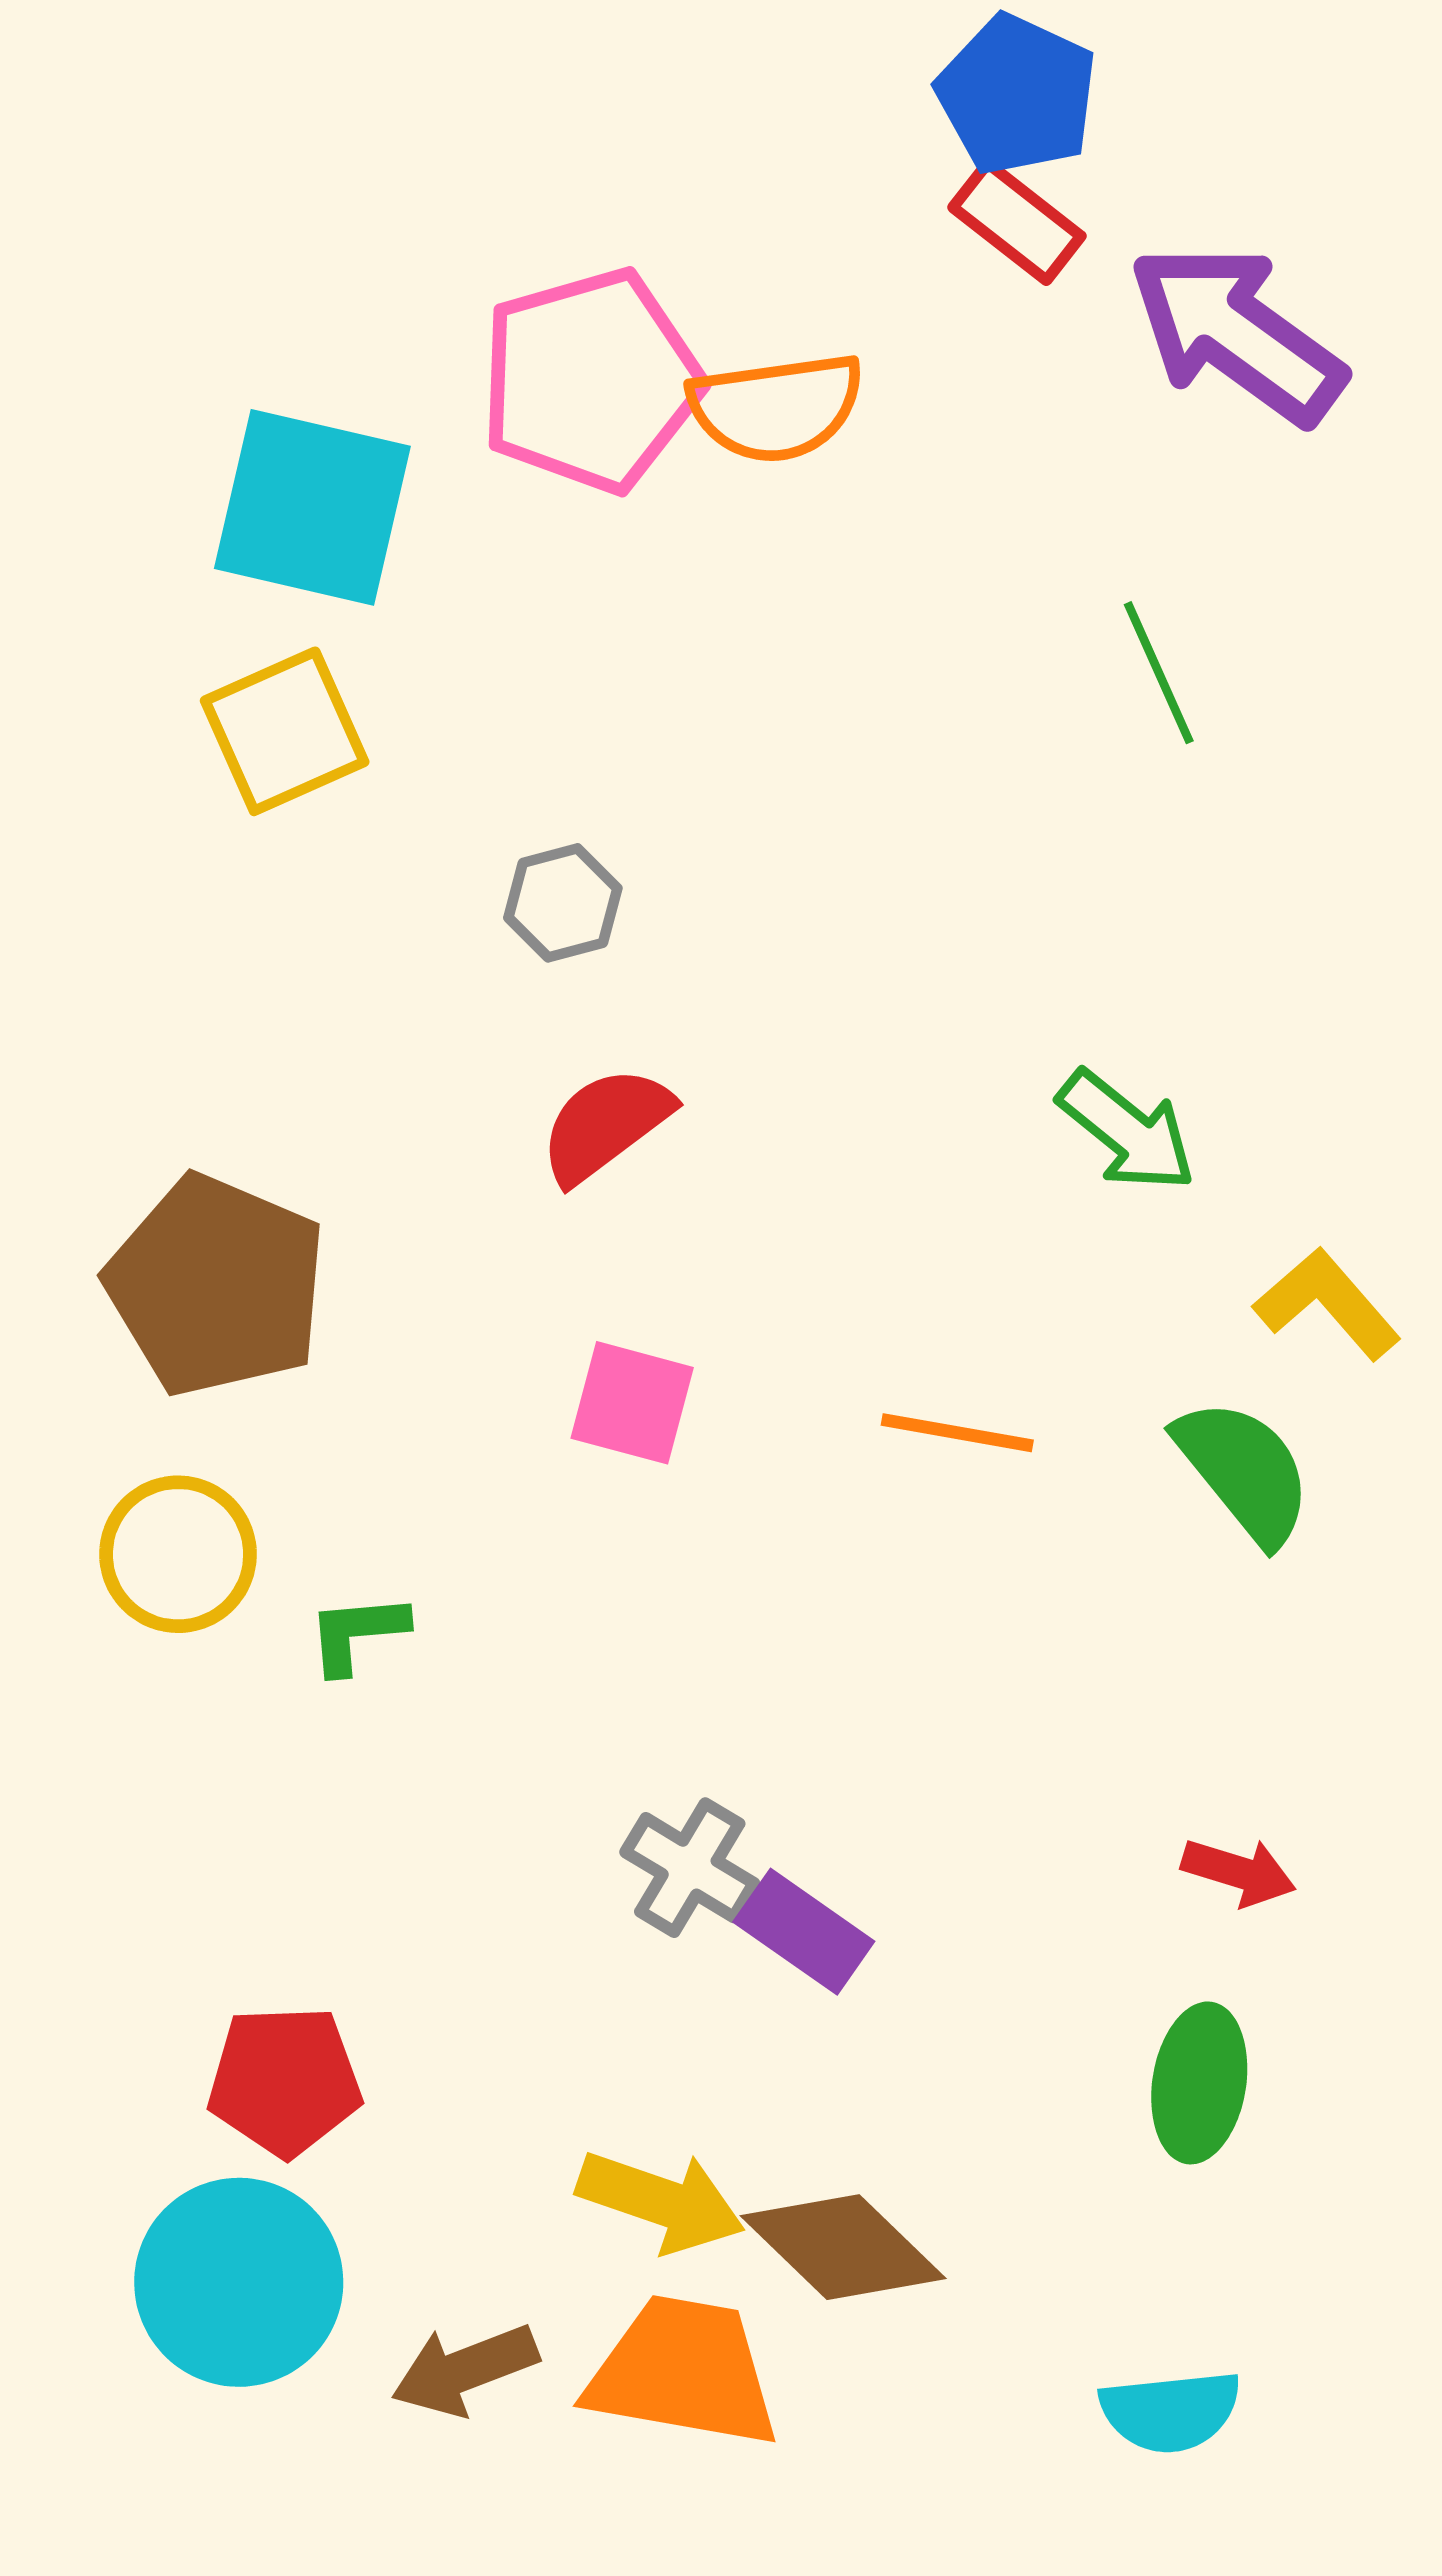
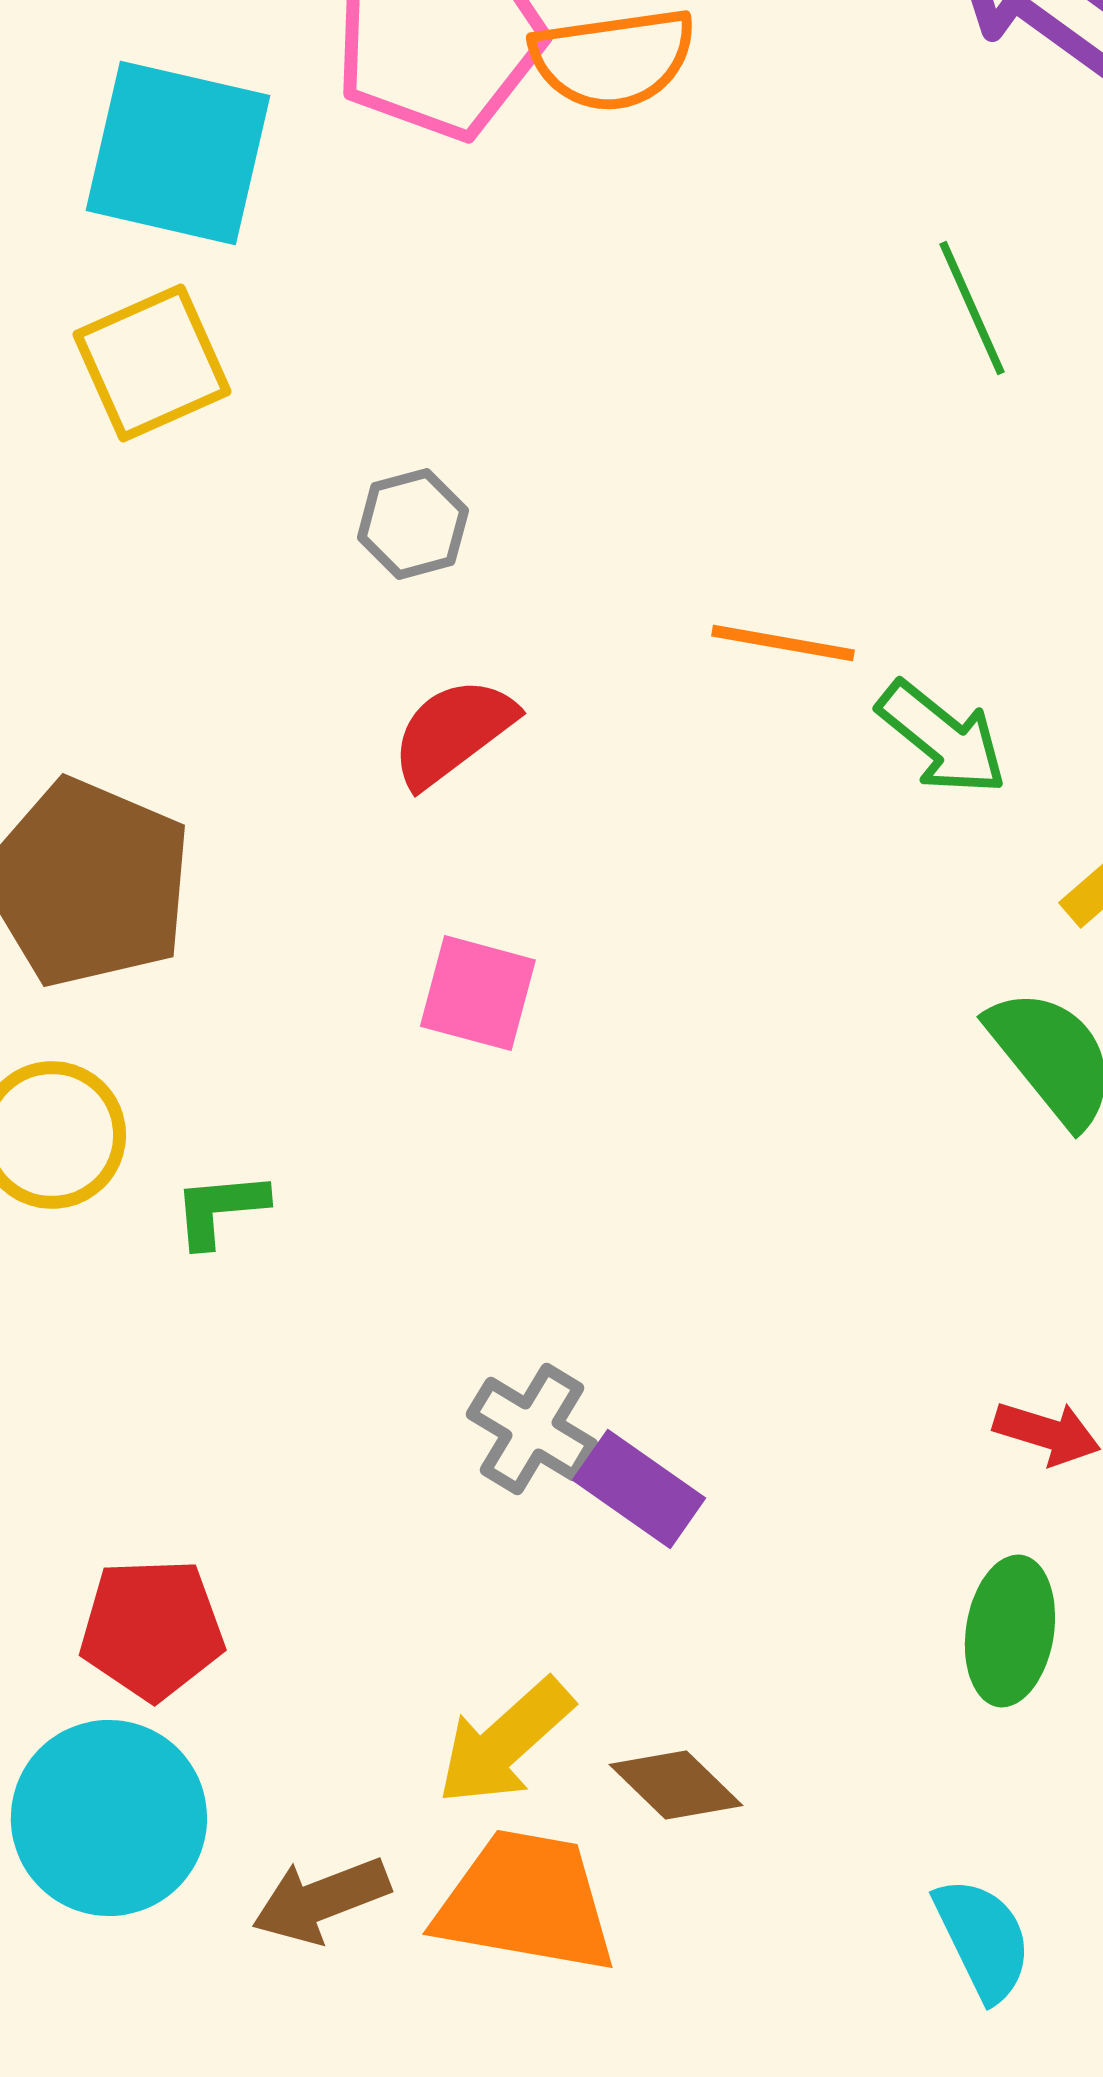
orange line: (957, 1433) -> (783, 643), moved
yellow arrow: (661, 2201) -> (505, 1742), turned 119
brown diamond: (843, 2247) -> (676, 1785), size x0.7
cyan semicircle: (1170, 2411) -> (983, 1939), turned -110

